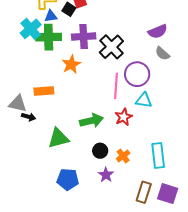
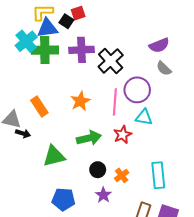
blue triangle: (51, 16) -> (47, 28), size x1.5
orange star: (71, 64) -> (80, 101), moved
orange rectangle: (44, 91) -> (39, 107), turned 60

